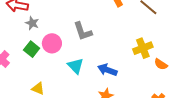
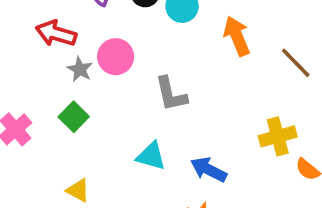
pink circle: (52, 43) -> (116, 57), moved
cyan triangle: (76, 66) -> (151, 156), turned -36

